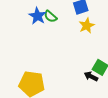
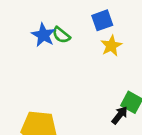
black arrow: (91, 76) -> (120, 115), turned 104

